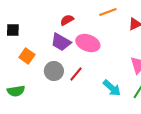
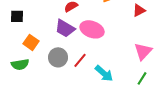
cyan arrow: (112, 88) -> (104, 73), moved
green semicircle: (16, 91) -> (20, 64), moved

